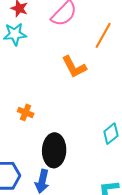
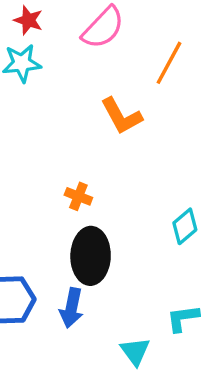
orange cross: (26, 112) -> (78, 196), moved

